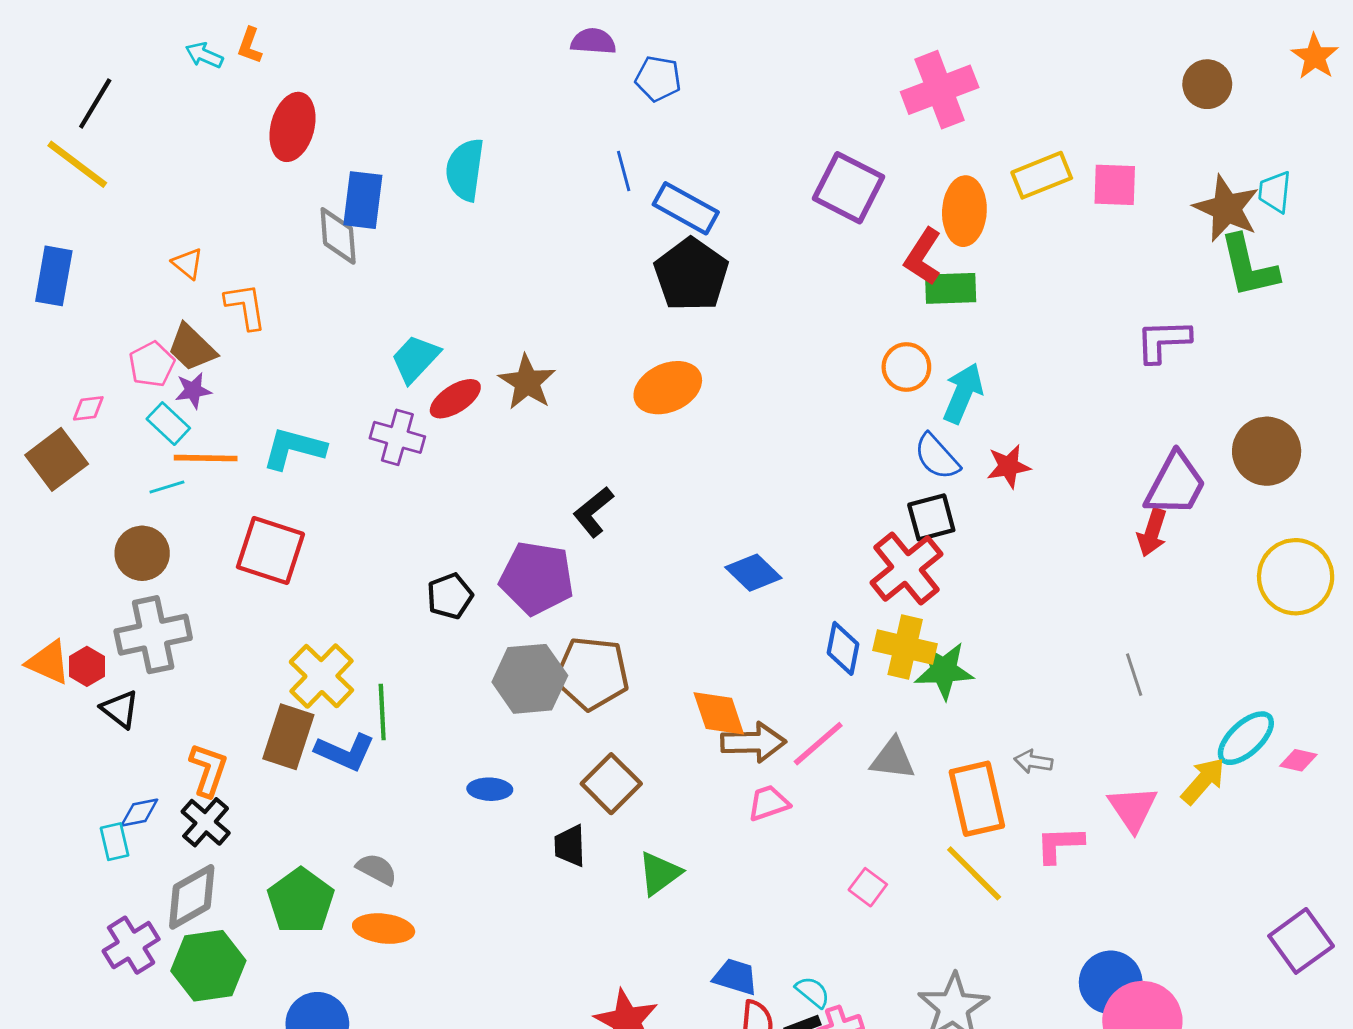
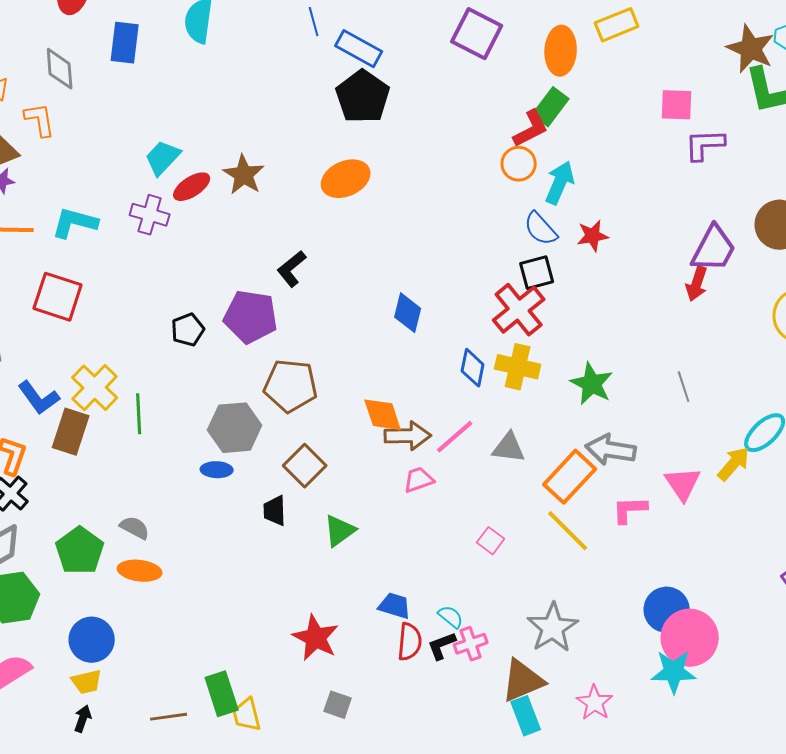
pink square: (1115, 185) -> (677, 105), moved
gray diamond: (338, 236) -> (60, 69), moved
red L-shape: (923, 257) -> (531, 129), moved, turned -150
green rectangle: (951, 288) -> (551, 107), turned -51
blue diamond: (753, 573) -> (408, 313), turned 60
green star: (944, 671) -> (592, 384), moved, turned 30
gray hexagon: (530, 679) -> (235, 428), moved
blue L-shape: (345, 752) -> (39, 398), moved, turned 30
gray arrow: (1033, 762) -> (611, 450), size x1.8
orange rectangle: (977, 799) -> (570, 477), turned 56

